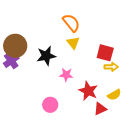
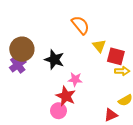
yellow triangle: (73, 43) -> (99, 46), moved
black star: (46, 56) -> (54, 60), turned 30
red star: (88, 91) -> (66, 96), moved

